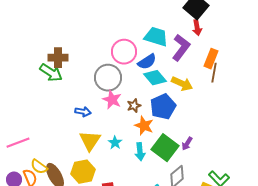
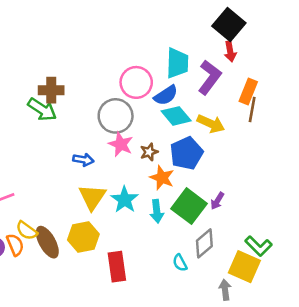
cyan trapezoid: (156, 37) -> (177, 63), turned 75
cyan star: (115, 143) -> (125, 200), size x1.5

